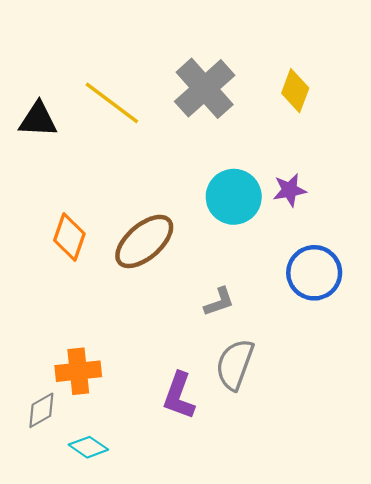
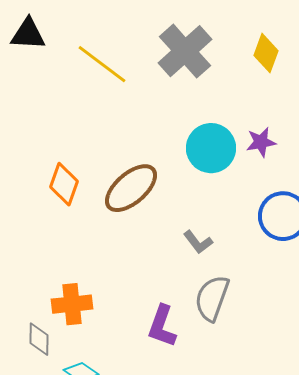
black triangle: (38, 120) -> (28, 34), moved
gray L-shape: (219, 302) -> (198, 242), turned 72
gray diamond: (41, 410) -> (39, 339), turned -60

